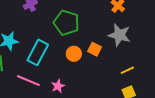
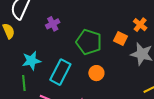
orange square: (95, 49) -> (120, 39), moved

